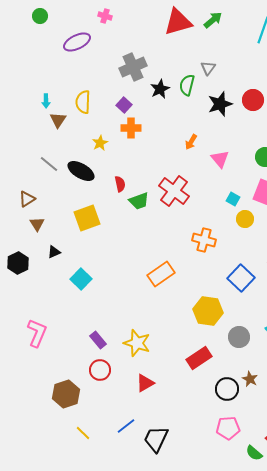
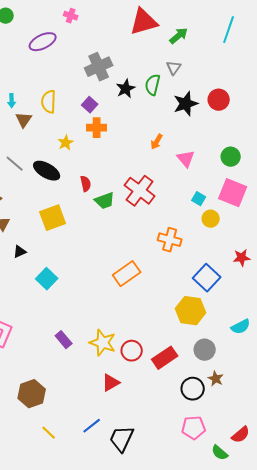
green arrow: (213, 20) -> (179, 36), moved
yellow hexagon: (208, 311) -> (191, 311), moved
gray circle: (239, 337) -> (205, 350), moved
red circle: (100, 370) -> (132, 351), moved

